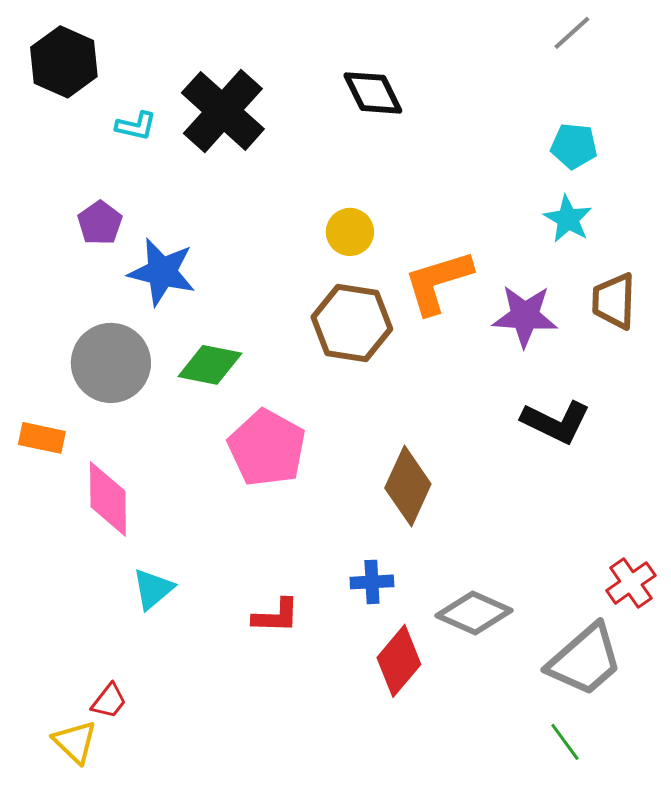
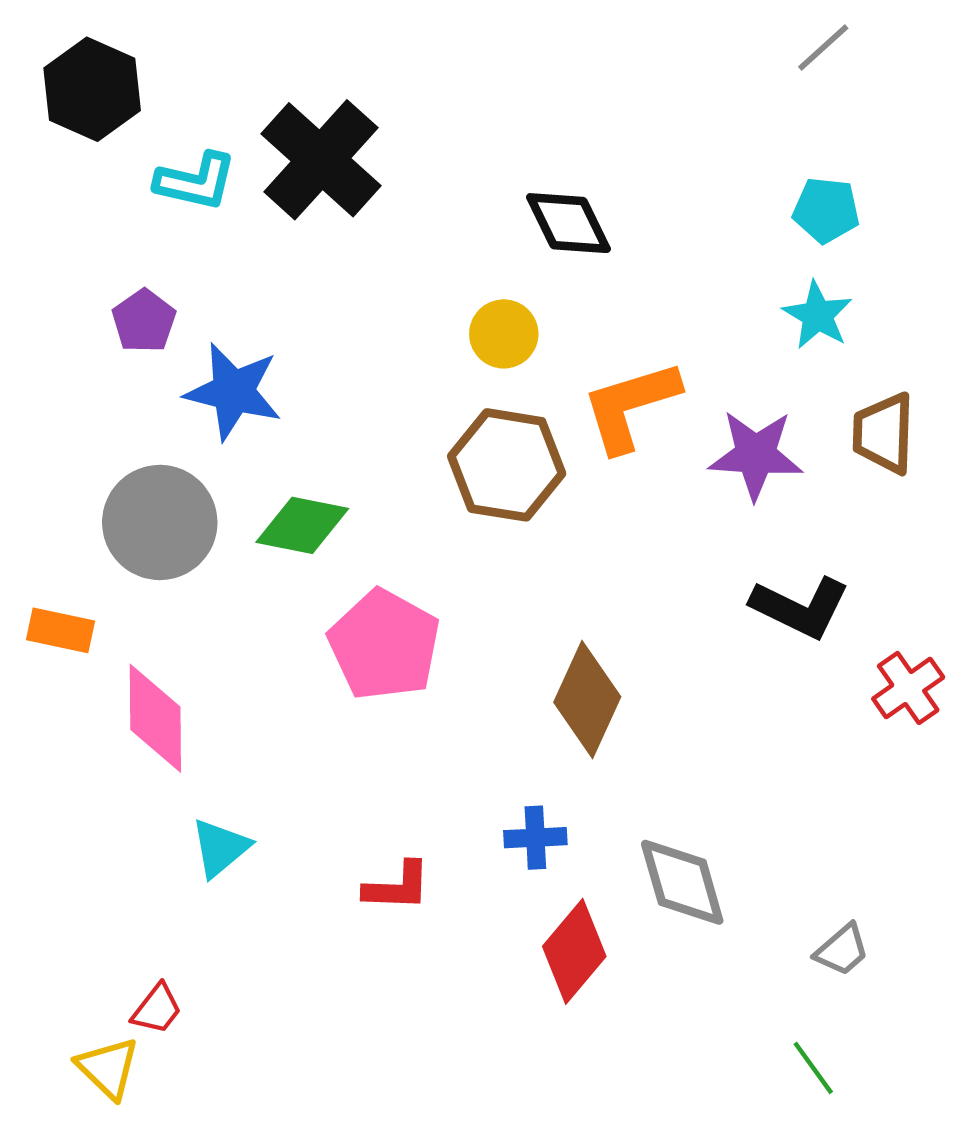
black diamond: (373, 93) -> (569, 223), moved
cyan L-shape: (136, 126) -> (196, 181), size x1.4
red cross: (631, 583) -> (908, 688), moved
gray diamond: (474, 613) -> (682, 882), turned 50
gray trapezoid: (585, 660) -> (842, 950), size x0.5

